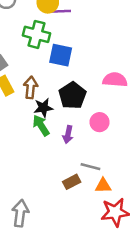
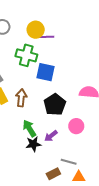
black star: (43, 108) -> (33, 144), moved
purple arrow: (68, 135) -> (51, 136), turned 40

